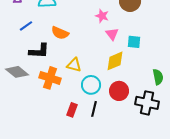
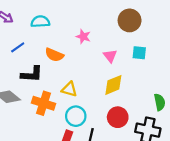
pink star: (102, 16) -> (83, 37), moved
cyan square: (134, 42) -> (139, 53), moved
cyan circle: (91, 85) -> (76, 116), moved

